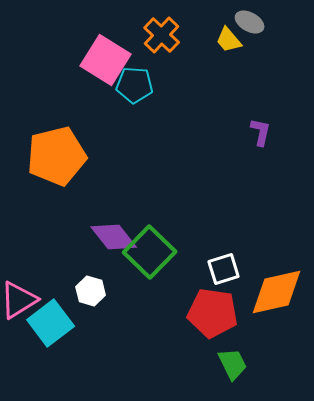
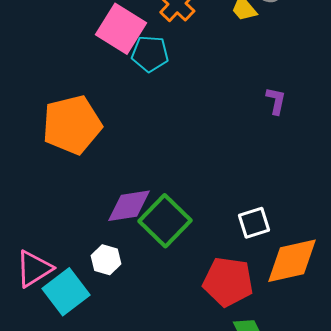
purple diamond: (114, 237) -> (129, 206), turned -60
white square: (224, 269) -> (254, 223), moved

